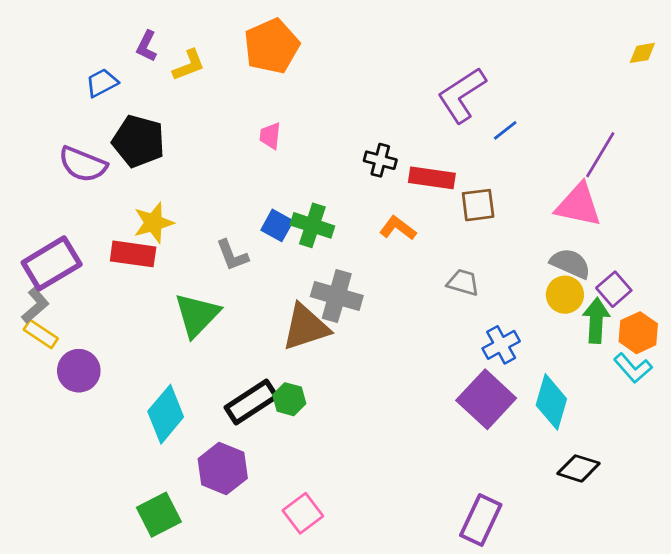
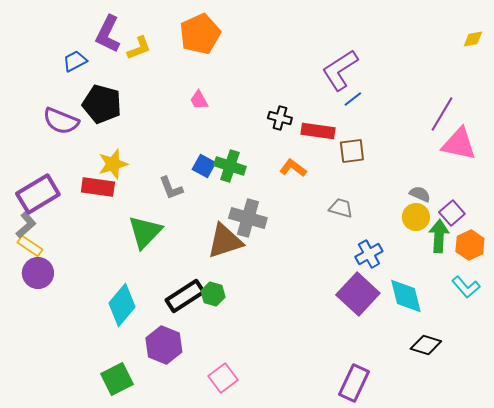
purple L-shape: (147, 46) -> (108, 34), size x1.6
blue line: (505, 130) -> (353, 99), moved
pink trapezoid: (270, 136) -> (199, 100), turned -35
pink triangle: (579, 205) -> (459, 144), moved
gray semicircle: (570, 263) -> (420, 194), size x0.7
cyan L-shape: (633, 368) -> (466, 287), moved
purple circle: (79, 371) -> (38, 273), moved
cyan diamond: (551, 402) -> (406, 296), turned -30

